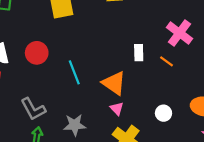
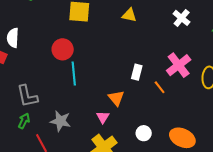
red circle: (37, 53) -> (63, 49), moved
orange triangle: (114, 83) -> (116, 98), moved, size x0.7

